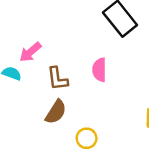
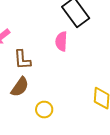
pink semicircle: (99, 70) -> (61, 41), moved

